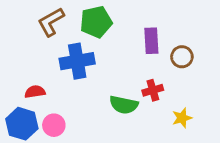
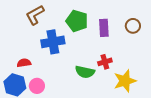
green pentagon: (96, 22) -> (77, 21), moved, turned 30
brown circle: (182, 57) -> (133, 26), moved
yellow star: (182, 118) -> (125, 81), size x1.6

